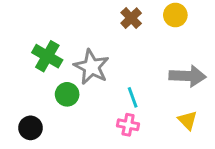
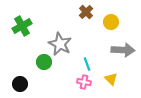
yellow circle: (175, 15) -> (111, 22), moved
green cross: (47, 56) -> (22, 26), moved, turned 30
yellow triangle: (188, 120) -> (111, 79), moved

